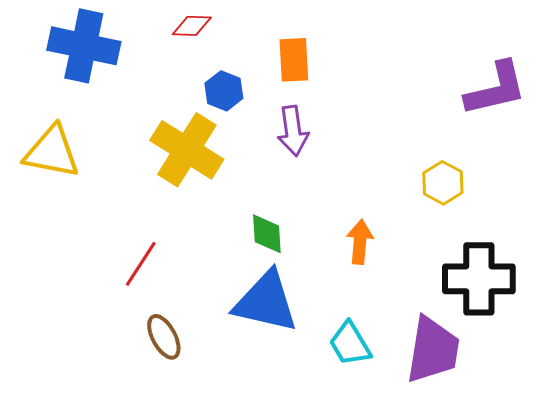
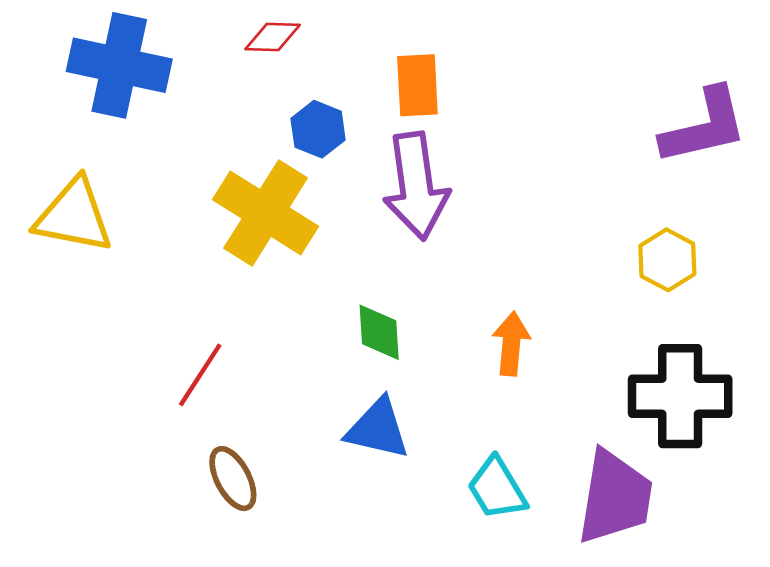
purple arrow: (293, 131) -> (416, 186), size x1.5
yellow hexagon: (443, 183) -> (667, 260), moved
blue triangle: (266, 302) -> (378, 429), size x0.7

